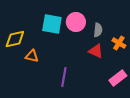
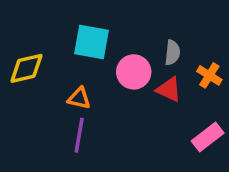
pink circle: (76, 22) -> (134, 72), moved
orange triangle: (32, 56) -> (79, 98), moved
purple line: (64, 77) -> (79, 135), moved

